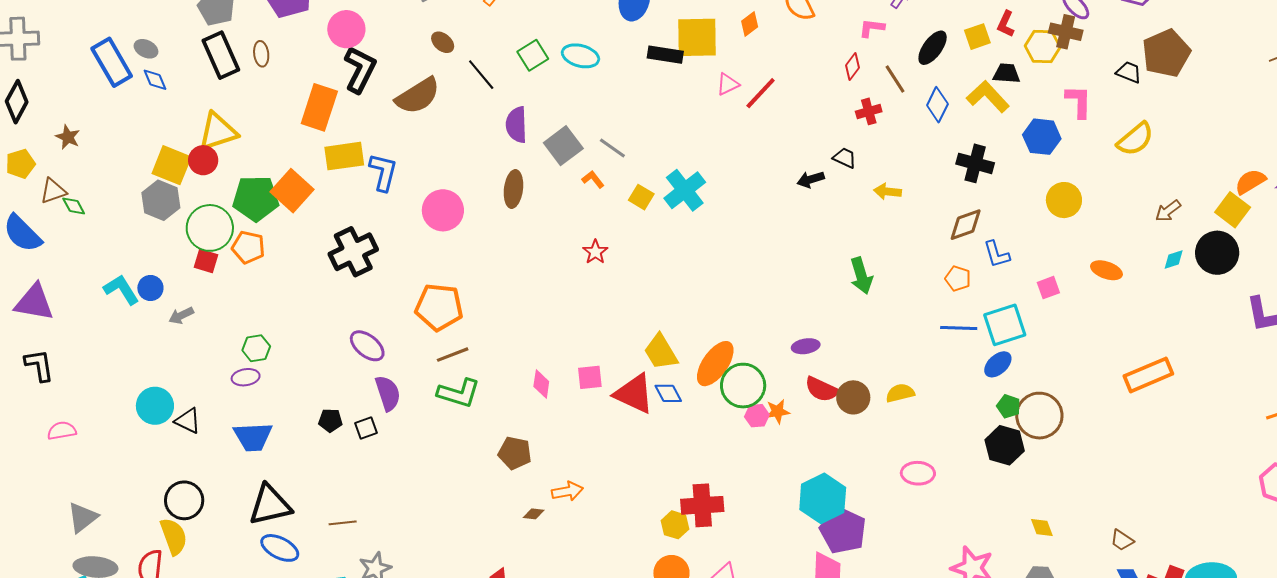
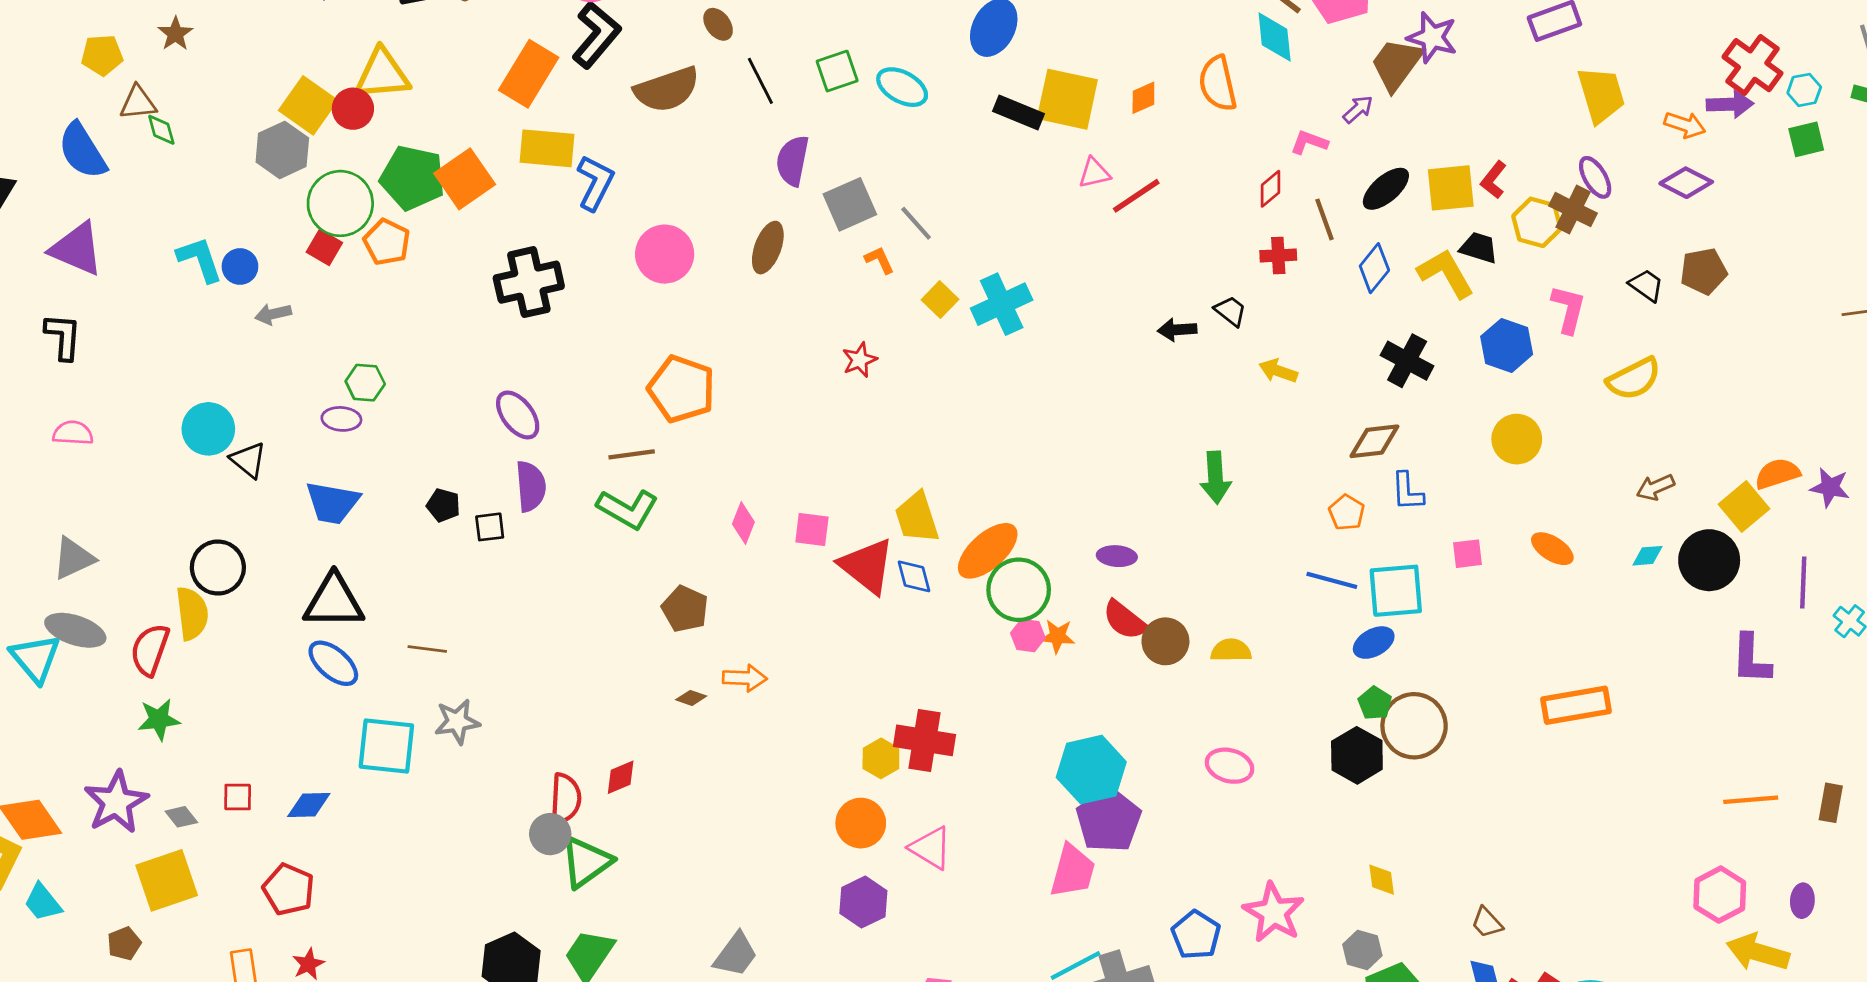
yellow square: (977, 37) -> (1451, 188), size x1.4
brown pentagon: (1166, 53) -> (1704, 271), size x0.7
orange pentagon: (439, 307) -> (681, 389), moved

